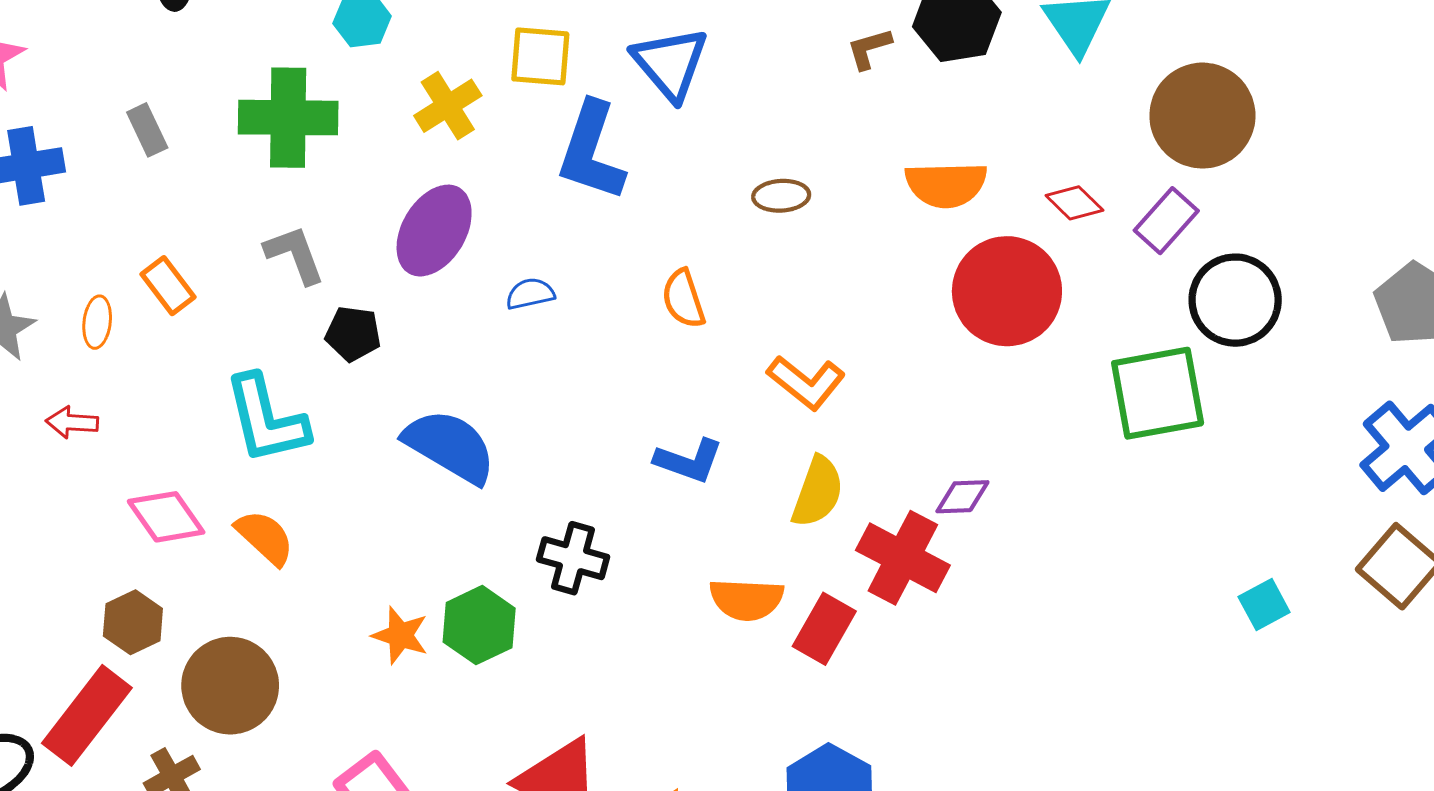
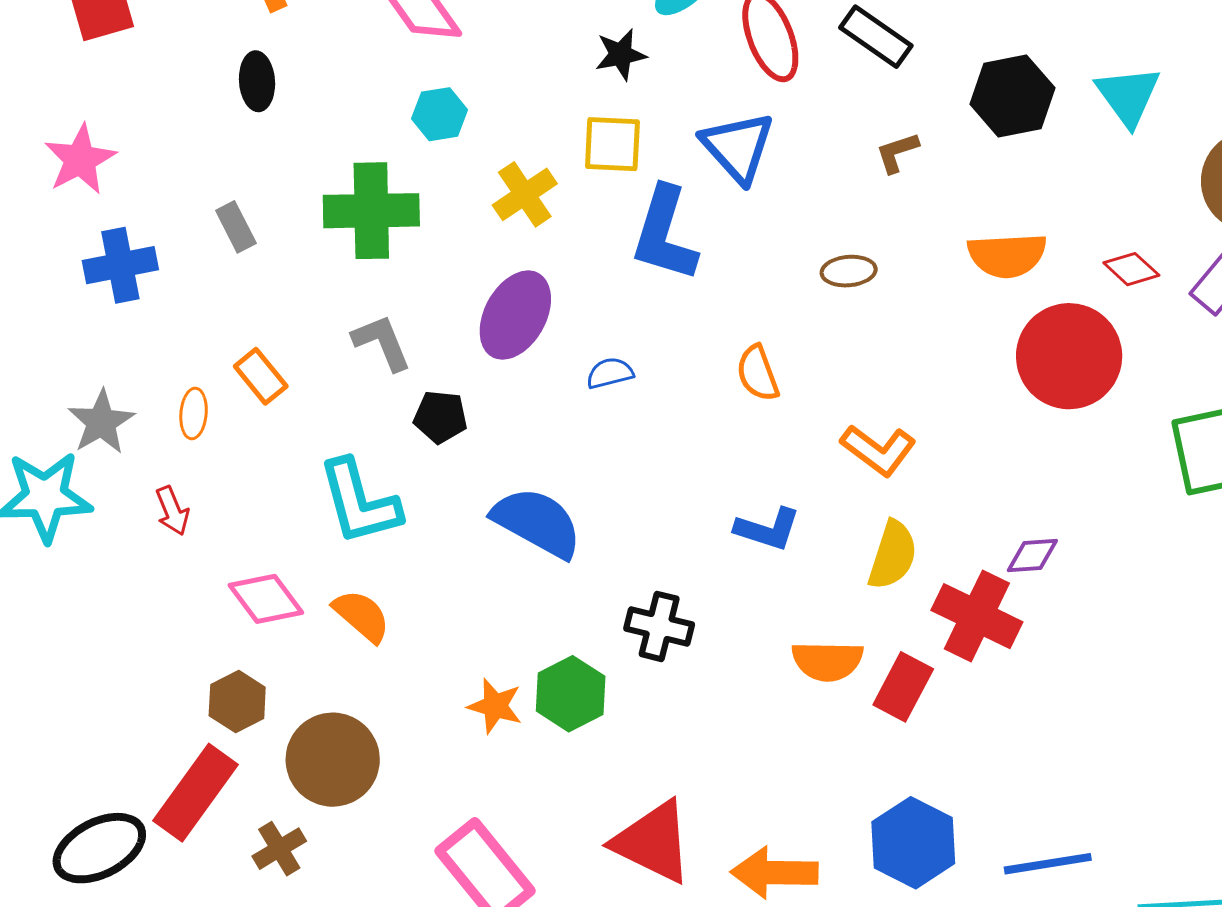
brown L-shape: (869, 49) -> (897, 152), moved
red arrow: (72, 422) -> (172, 511), turned -114

